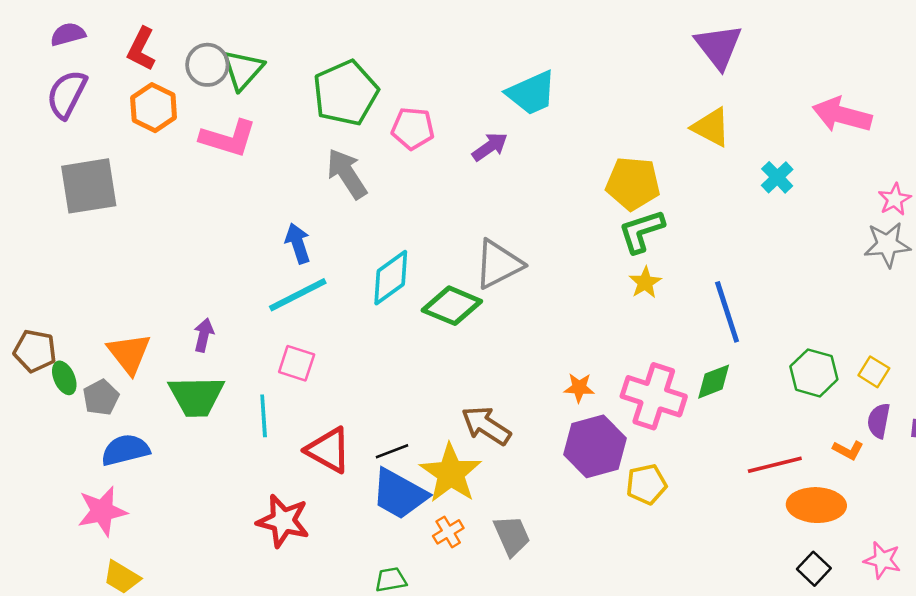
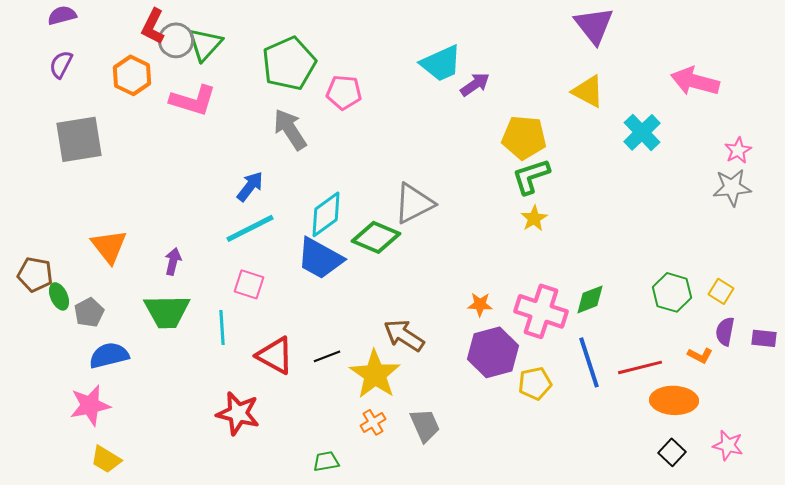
red L-shape: (141, 49) -> (153, 26), moved
purple semicircle: (67, 94) -> (61, 64), size x0.7
purple arrow: (490, 147) -> (475, 84), moved
cyan cross: (777, 177) -> (642, 132), size x1.4
blue arrow: (298, 243) -> (250, 186), turned 56
blue line: (727, 312) -> (589, 362), moved
orange triangle: (129, 353) -> (109, 246), moved
blue trapezoid: (399, 494) -> (320, 258), moved

